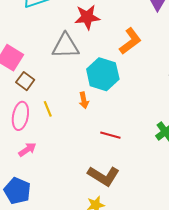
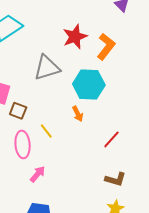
red star: (87, 17) -> (75, 37), moved
red line: (110, 135) -> (111, 139), turned -48
brown L-shape: (104, 176) -> (116, 179), size x0.7

